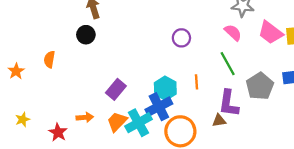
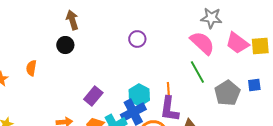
pink semicircle: (233, 33) -> (202, 43), size x1.5
purple circle: (181, 38) -> (137, 39), moved
purple L-shape: (229, 103) -> (169, 109), moved

